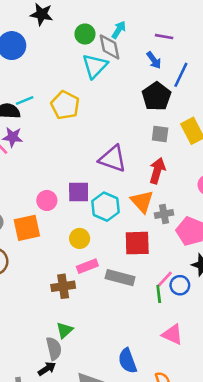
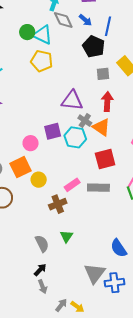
green circle: (85, 34) -> (27, 32), moved
gray diamond: (110, 47) -> (63, 20), moved
cyan triangle: (95, 66) -> (42, 35), turned -35
yellow pentagon: (65, 105) -> (42, 61), moved
gray cross: (164, 214) -> (85, 121), moved, turned -32
yellow circle: (80, 238) -> (39, 180), moved
gray semicircle: (54, 348) -> (42, 244), moved
black arrow: (47, 369) -> (40, 270), moved

